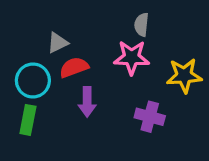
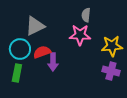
gray triangle: (58, 43) -> (35, 26), size x1.5
red semicircle: (74, 67) -> (42, 52), moved
purple cross: (150, 117) -> (111, 71), moved

